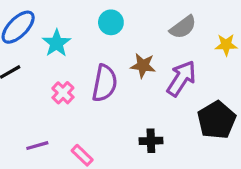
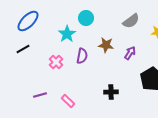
cyan star: (57, 43) -> (67, 34), moved
purple arrow: (181, 78) -> (130, 53), size x0.6
purple semicircle: (105, 83) -> (82, 56), size x0.7

